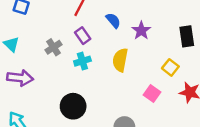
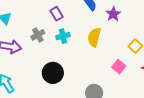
purple rectangle: (83, 36) -> (57, 14), moved
gray cross: (54, 47) -> (38, 35), moved

